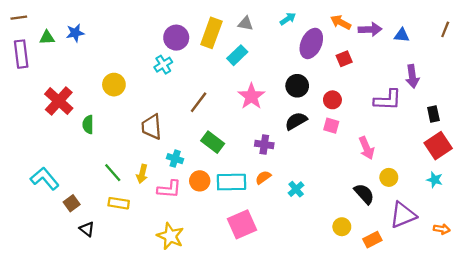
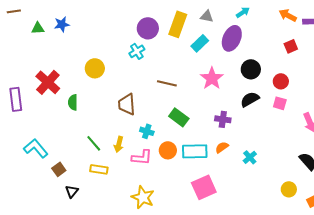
purple ellipse: (311, 43) -> (232, 38), moved
purple rectangle: (21, 54) -> (16, 99), moved
brown line: (199, 102) -> (167, 83), turned 66
black triangle: (87, 229) -> (72, 191), turned 32

